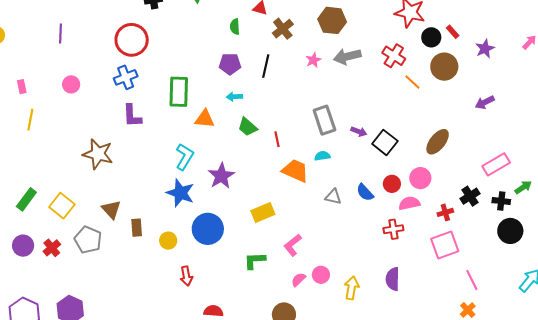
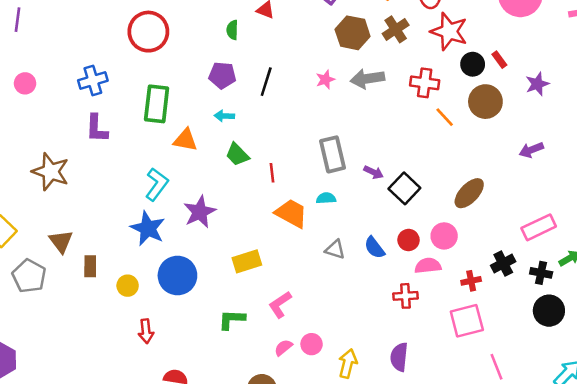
brown cross: (283, 29) -> (396, 29), moved
red circle: (132, 40) -> (148, 32), moved
red cross: (394, 56) -> (425, 83), turned -30

